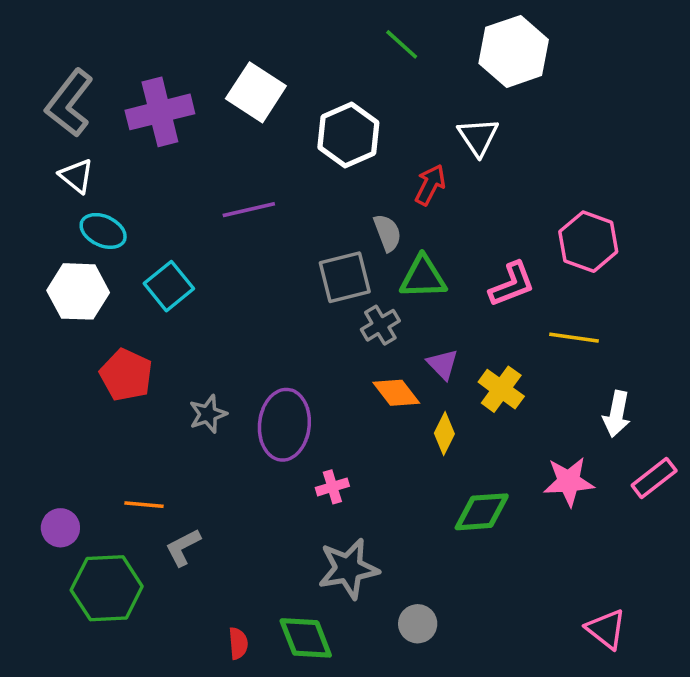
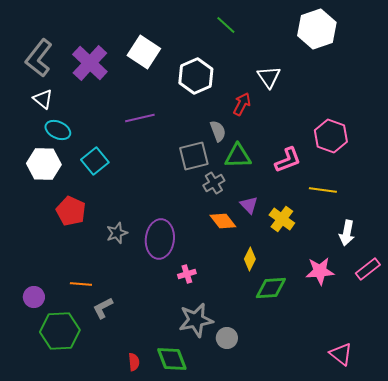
white hexagon: (514, 51) -> (317, 29), moved
purple cross: (160, 112) -> (90, 63), turned -33
yellow diamond: (444, 434) -> (250, 259), moved
gray circle: (418, 624) -> (227, 338), moved

